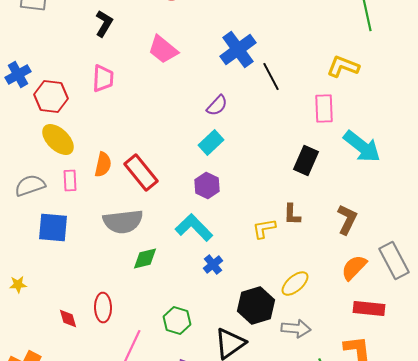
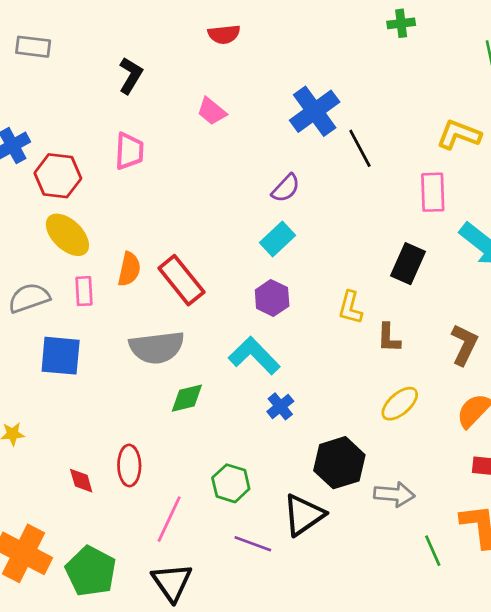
pink trapezoid: (163, 50) -> (212, 111), size x0.7
yellow L-shape: (264, 229) -> (350, 308), moved, turned -65
yellow ellipse: (295, 284) -> (400, 404), moved

